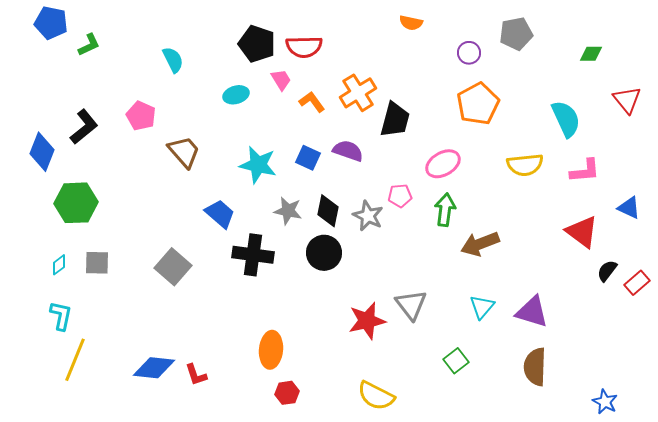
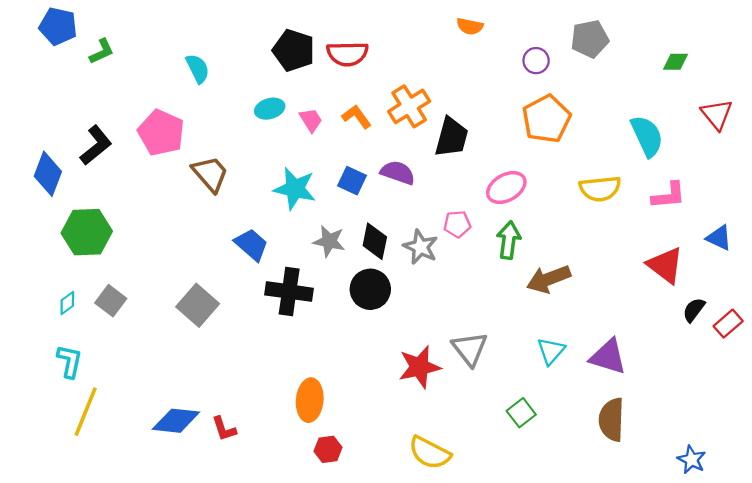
pink trapezoid: (281, 80) -> (311, 120), moved
pink pentagon: (141, 116) -> (161, 133), size x1.4
gray square: (97, 263) -> (111, 301), turned 36

